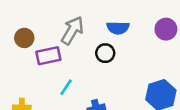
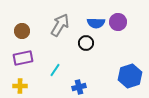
purple circle: (166, 29) -> (118, 22), moved
purple rectangle: (48, 56) -> (23, 58), moved

